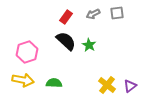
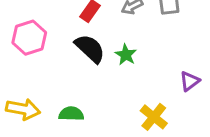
pink hexagon: (27, 52) -> (29, 38), moved
purple triangle: (130, 86) -> (190, 81), moved

